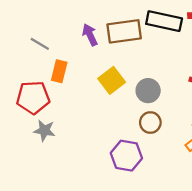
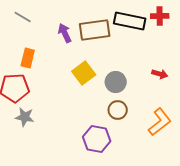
gray line: (40, 44) -> (23, 17), moved
orange rectangle: (59, 71) -> (28, 58), moved

